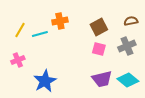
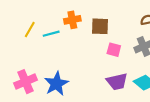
brown square: (99, 27) -> (100, 26), moved, turned 30
pink cross: (18, 60) -> (26, 82), moved, size x1.5

